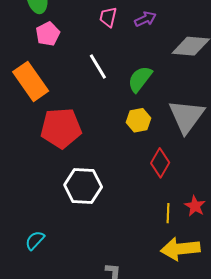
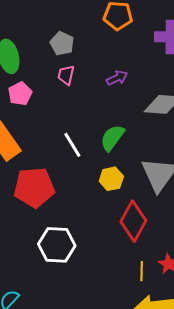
pink trapezoid: (108, 17) -> (66, 75), moved
white line: (98, 66) -> (72, 145), moved
red diamond: (160, 163) -> (133, 221), size x1.4

